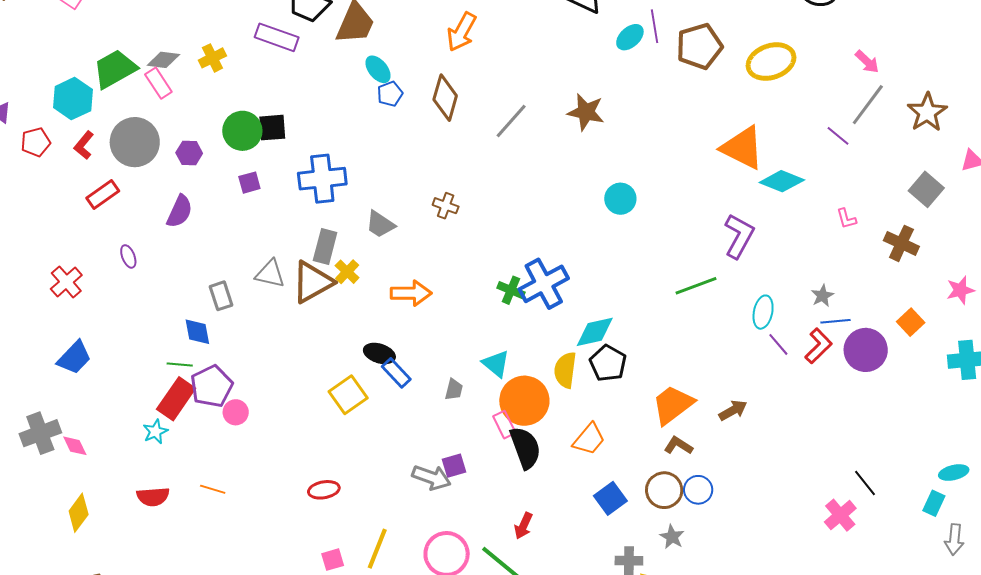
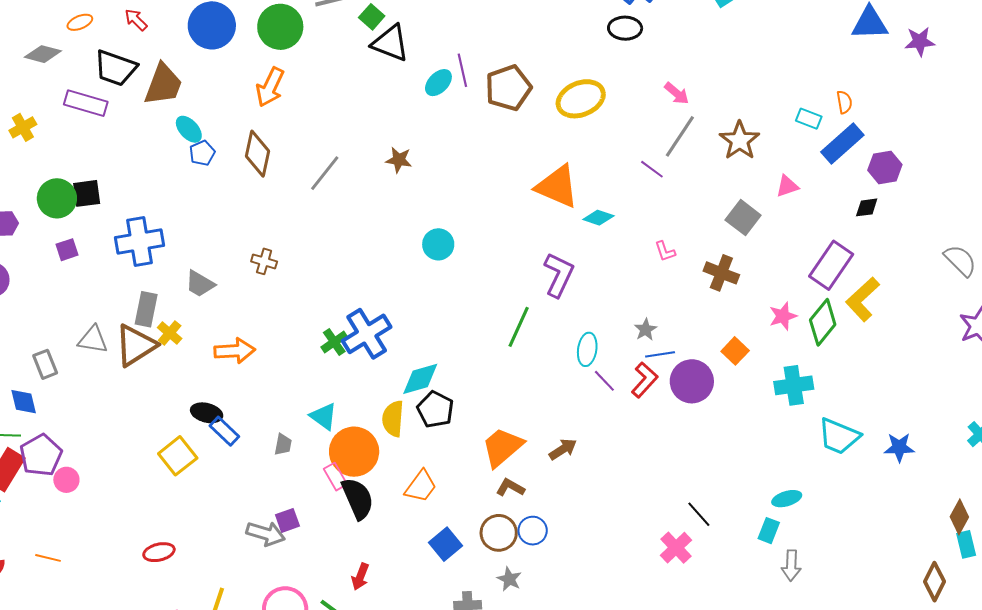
brown star: (586, 112) -> (399, 160), size x0.7
cyan diamond: (782, 181) -> (598, 218), size x0.7
green line: (696, 286) -> (519, 327), turned -42
green cross: (511, 290) -> (334, 342), turned 36

